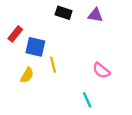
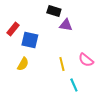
purple triangle: (95, 15) -> (66, 25), moved
yellow line: (53, 65) -> (62, 64), moved

